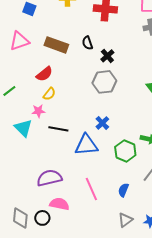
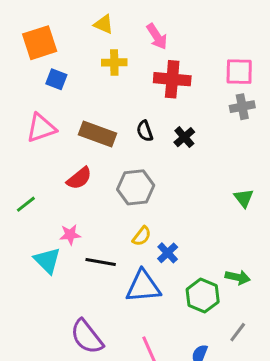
black cross: (107, 56) -> (184, 137), moved
gray hexagon: (104, 82) -> (136, 187), moved
yellow semicircle: (49, 94) -> (142, 236), moved
purple semicircle: (49, 178) -> (87, 337), turned -115

